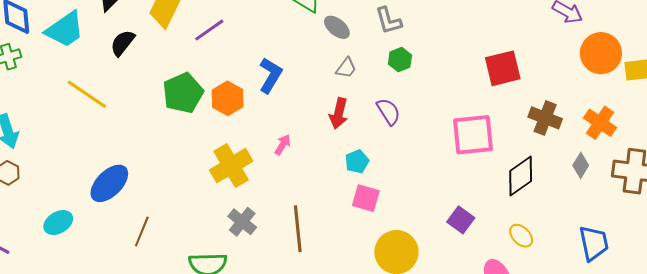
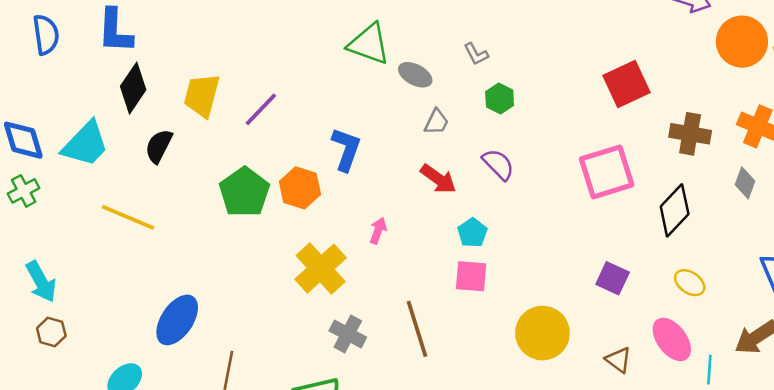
gray L-shape: (388, 21) -> (476, 54), size x0.7
red arrow: (339, 113) -> (438, 179), turned -56
pink square: (366, 198) -> (471, 276), moved

